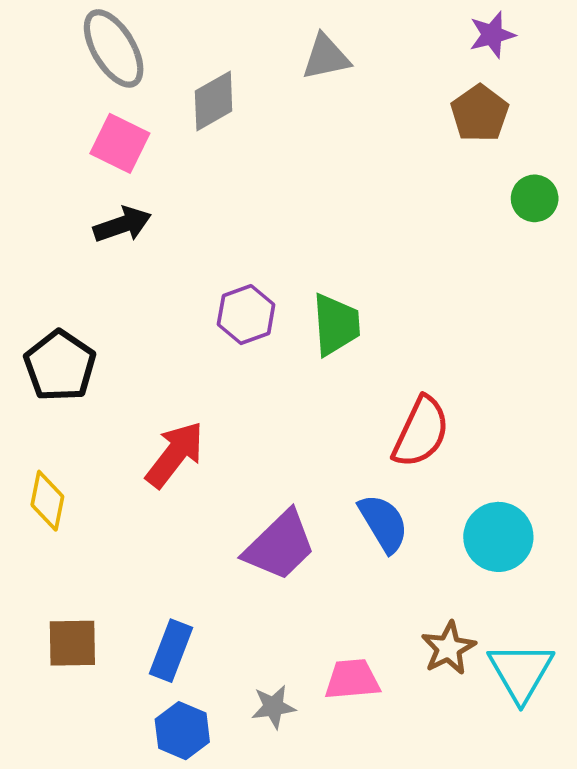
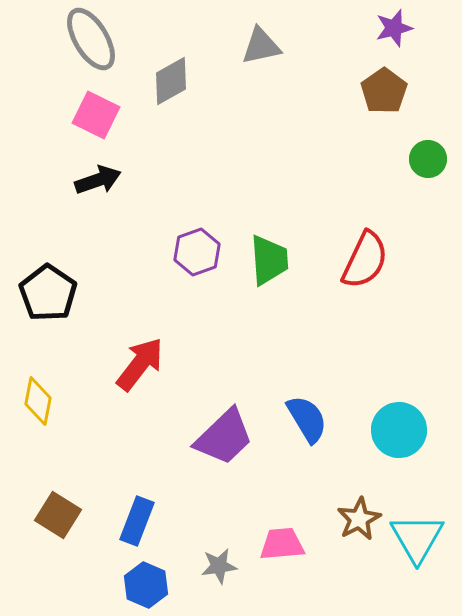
red semicircle: (421, 432) -> (365, 260), moved
brown square: (72, 643) -> (58, 515), turned 33

